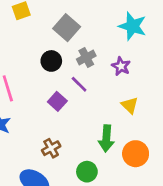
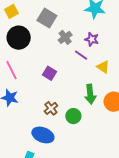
black circle: (51, 61) -> (19, 38), moved, size x1.5
purple line: (79, 84) -> (81, 55), moved
green circle: (87, 172) -> (73, 116), moved

